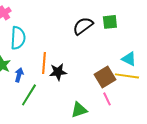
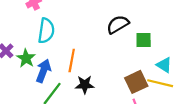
green square: (110, 22) -> (144, 40), moved
black star: (58, 72) -> (85, 85), moved
blue arrow: (19, 75) -> (43, 71), size x1.5

